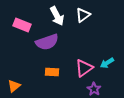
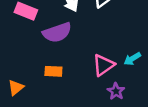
orange rectangle: (52, 72) -> (53, 71), moved

